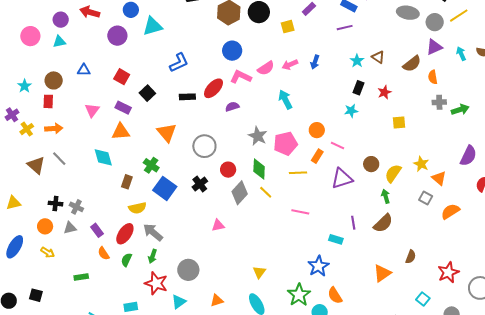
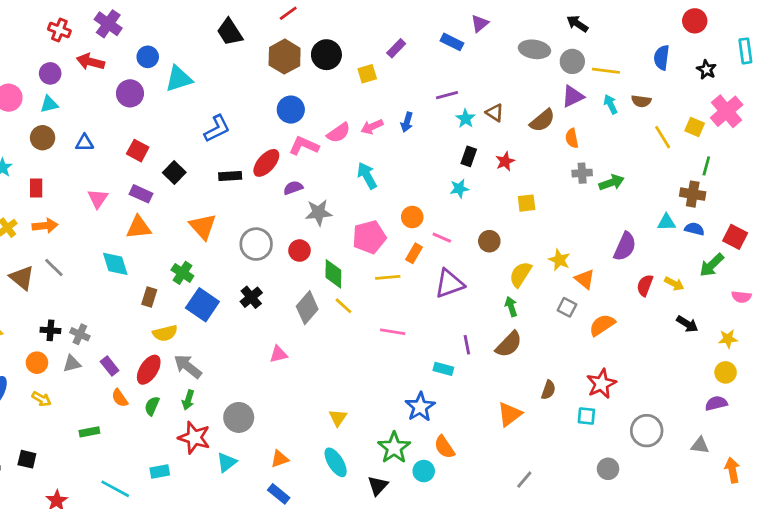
yellow line: (459, 16) -> (606, 71), moved, turned 42
purple line: (345, 28) -> (447, 95), moved
brown circle: (54, 80) -> (43, 138), moved
gray star: (258, 136) -> (319, 213), moved, turned -30
brown circle: (371, 164) -> (489, 241), moved
red circle: (228, 170) -> (299, 251), moved
red star: (448, 272) -> (601, 384), moved
cyan square: (423, 299) -> (586, 416), moved, turned -32

